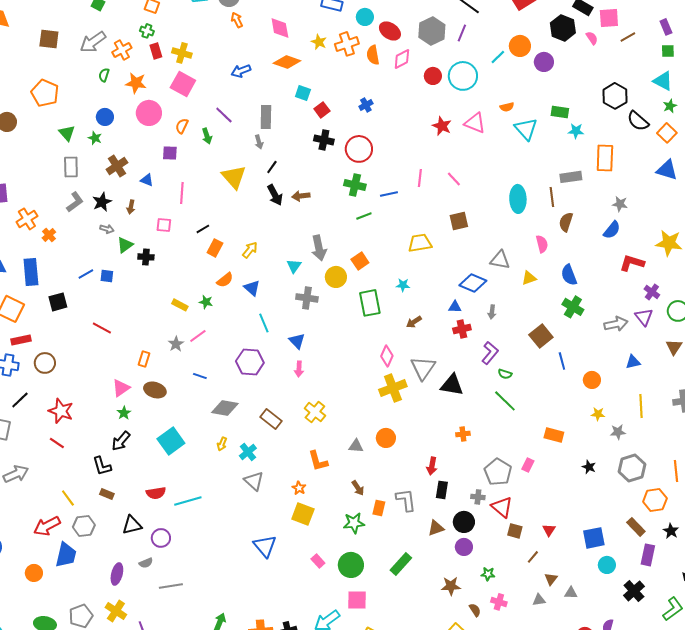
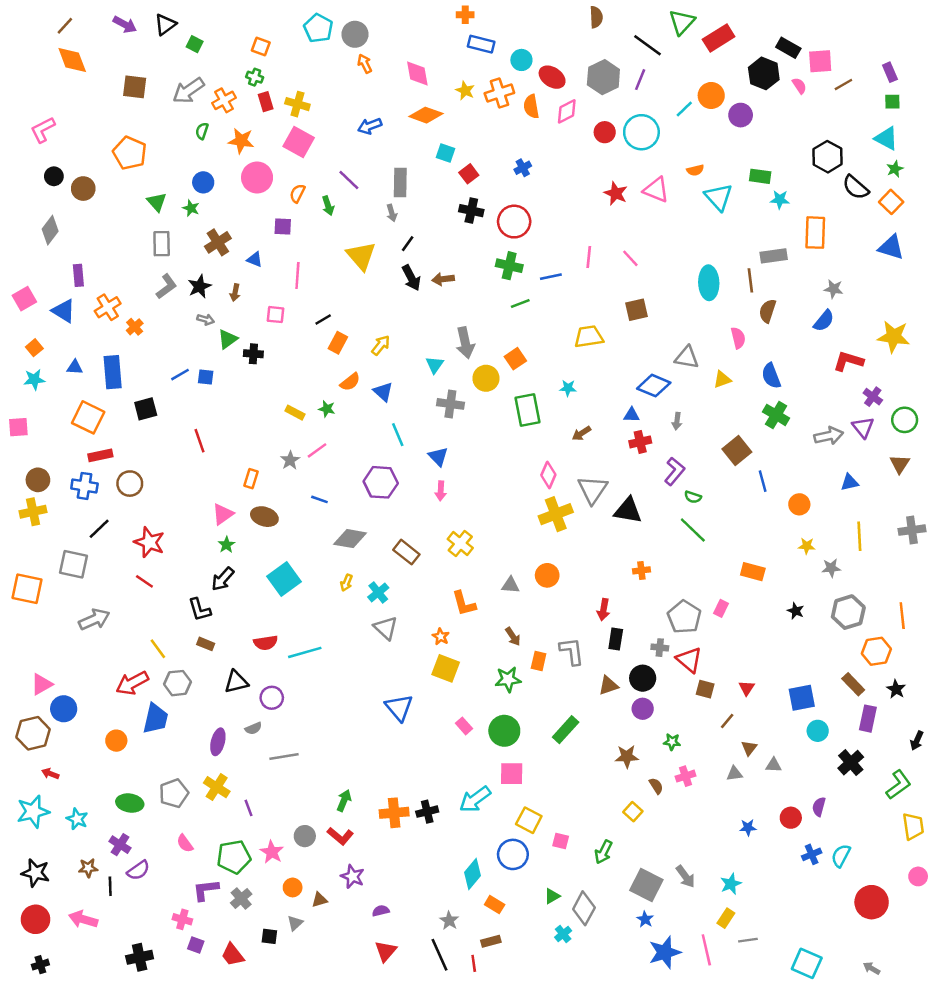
red line: (102, 328) -> (200, 441), turned 42
pink cross: (499, 602) -> (685, 776), turned -35

